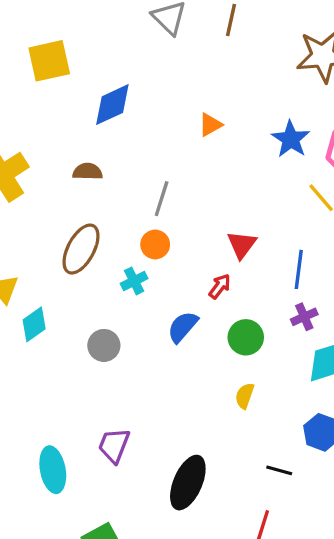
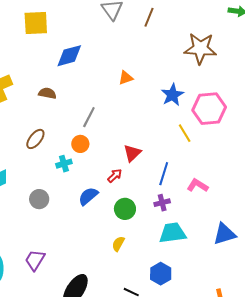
brown ellipse: (81, 249) -> (35, 139), size x0.7

